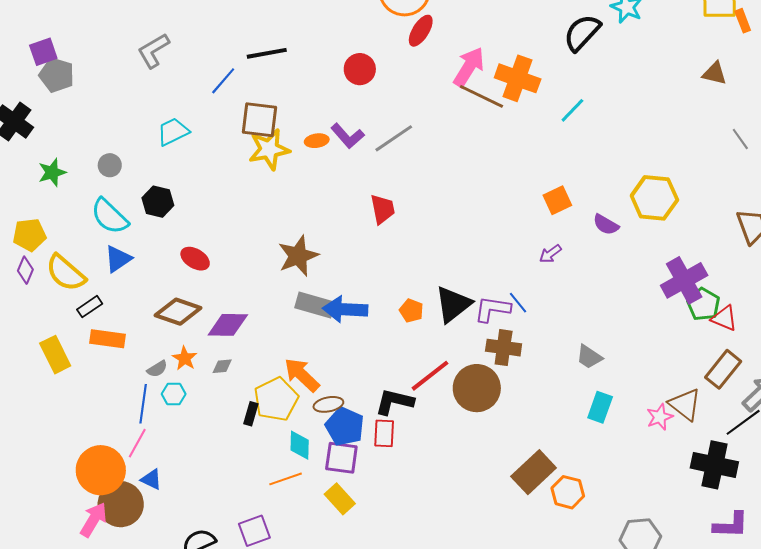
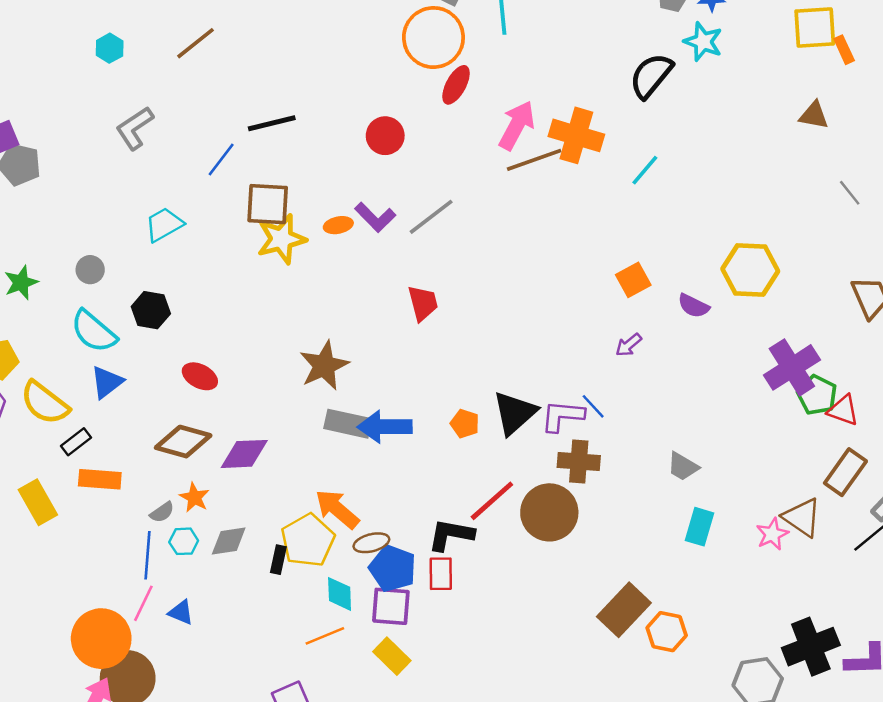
brown line: (481, 96) -> (534, 160), turned -42
gray diamond: (222, 366) -> (229, 541), moved, size x1.5
black cross: (714, 465) -> (811, 647), moved, turned -30
blue triangle: (151, 479) -> (181, 612), moved

